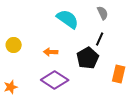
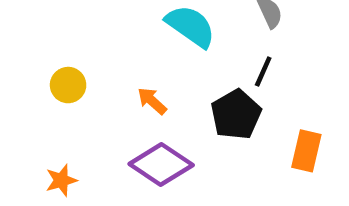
orange arrow: (51, 52) -> (152, 101), turned 40

